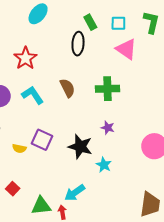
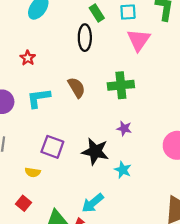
pink triangle: (126, 49) -> (139, 40), turned 35
red star: (25, 58) -> (28, 58), size x0.6
cyan L-shape: (33, 95) -> (39, 98), turned -60
yellow semicircle: (19, 148) -> (33, 172), moved

